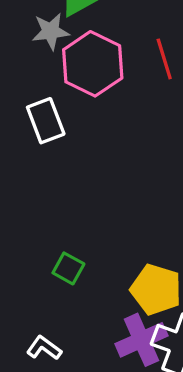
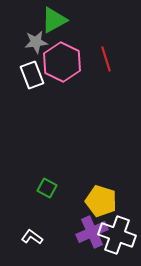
white rectangle: (46, 121) -> (32, 75), moved

